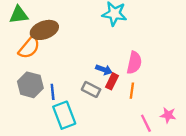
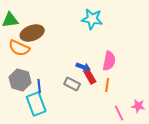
orange semicircle: (29, 47) -> (19, 48), turned 75
red rectangle: (112, 81) -> (90, 77), turned -56
cyan rectangle: (64, 115) -> (36, 104), moved

